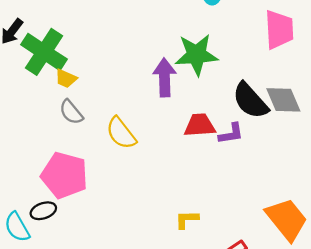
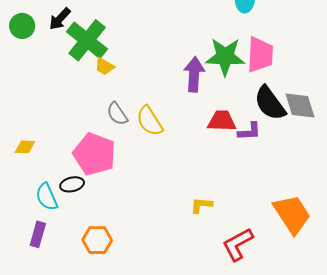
pink trapezoid: (279, 30) -> (260, 55), moved
gray semicircle: (71, 112) -> (117, 114), moved

